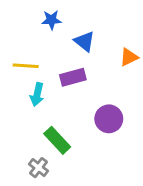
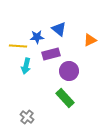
blue star: (51, 20) -> (37, 37), moved
purple circle: (109, 119) -> (69, 71), moved
green rectangle: (57, 140) -> (65, 98), moved

